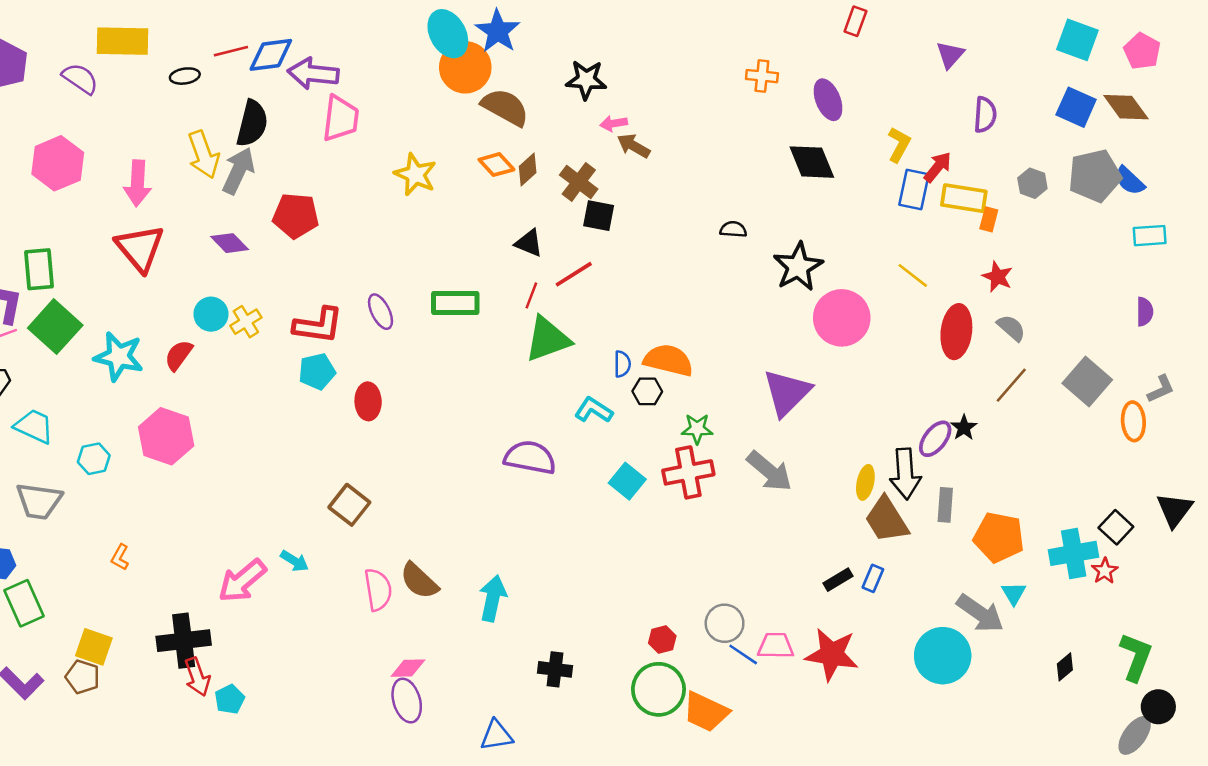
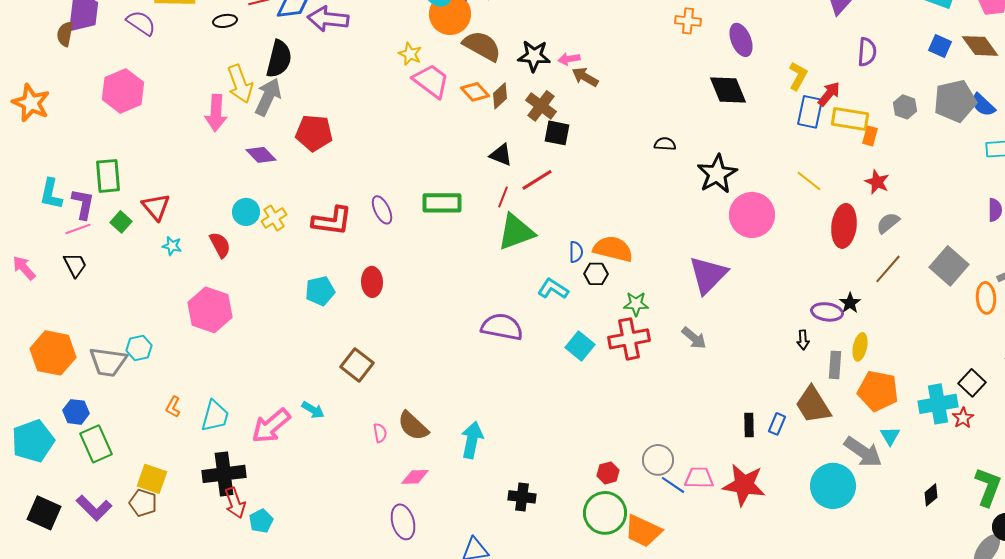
black star: (586, 80) -> (534, 56), moved
blue square: (1076, 107) -> (940, 46), size x0.7
pink trapezoid: (341, 118) -> (431, 81), moved, turned -60
yellow star: (415, 175) -> (410, 54), moved, size x0.7
pink arrow: (137, 183) -> (216, 113), moved
red triangle: (140, 248) -> (156, 207), moved, size x0.7
green square: (55, 327) -> (121, 222), size x0.5
gray semicircle: (1011, 328) -> (888, 223), turned -80
red semicircle: (179, 355) -> (220, 245), turned 116
cyan star: (119, 356) -> (172, 246), size x0.5
cyan pentagon: (317, 371) -> (320, 291), moved
cyan trapezoid: (34, 426) -> (215, 416), moved, turned 80
purple ellipse: (935, 439) -> (827, 312), turned 60
cyan hexagon: (94, 459) -> (139, 348), moved
gray arrow: (769, 471) -> (694, 338), size x0.7
black arrow: (905, 474) -> (803, 340), size x0.5
yellow ellipse: (865, 482) -> (860, 347), moved
brown trapezoid: (887, 520) -> (813, 405), moved
black rectangle: (838, 580) -> (749, 425), turned -60
pink semicircle: (378, 590) -> (380, 433), size x0.6
pink diamond: (408, 668) -> (415, 477), moved

